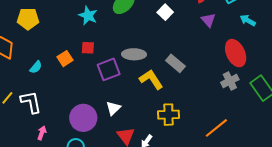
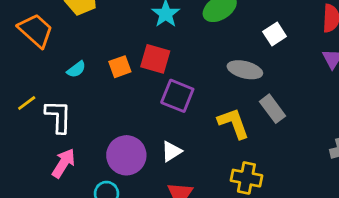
red square: (88, 48) -> (155, 59), size x1.5
gray ellipse: (134, 54) -> (245, 70), moved
purple square: (109, 69) -> (177, 96), turned 30
pink arrow: (42, 133) -> (64, 163), size x1.5

